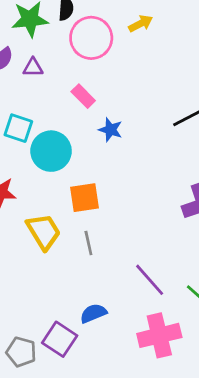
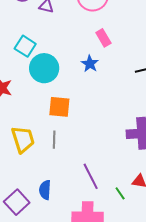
pink rectangle: (83, 96) -> (103, 38), moved
yellow trapezoid: (44, 232) -> (23, 139), moved
blue semicircle: (93, 313) -> (45, 190), turned -78

